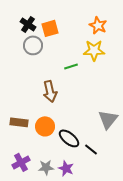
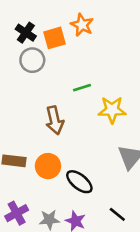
orange star: (98, 25) -> (82, 25), moved
yellow star: (94, 50) -> (112, 110), moved
black line: (91, 149) -> (117, 214), moved

